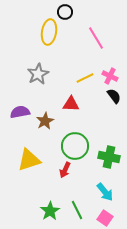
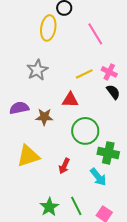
brown star: (45, 121) -> (44, 117), turned 30
green circle: (75, 146) -> (85, 131), moved
cyan arrow: (105, 192) -> (98, 177), moved

